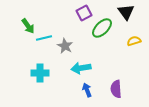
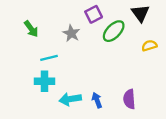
cyan line: (44, 38) -> (49, 58), moved
gray star: (65, 46) -> (71, 33), moved
cyan arrow: (81, 68) -> (70, 99), moved

